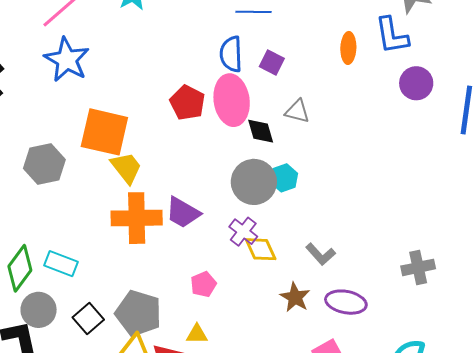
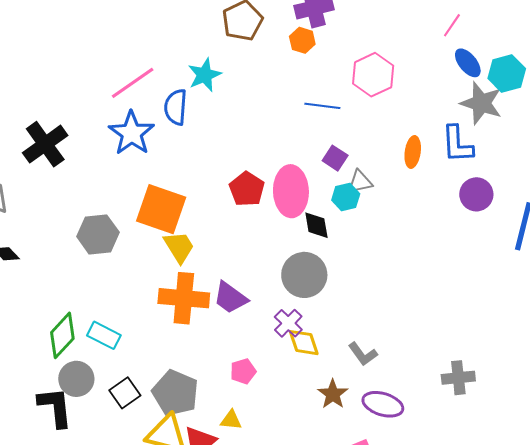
blue semicircle: (231, 54) -> (176, 107), moved
gray triangle: (297, 111) -> (360, 182), moved, turned -32
cyan hexagon: (284, 178) -> (346, 197), moved

